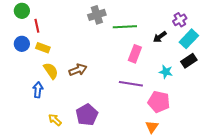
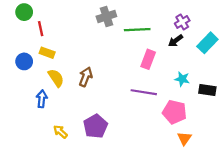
purple cross: (180, 20) -> (182, 22), moved
blue circle: (22, 44) -> (24, 61), moved
black rectangle: (189, 61) -> (207, 90), moved, turned 42
brown arrow: (78, 70) -> (86, 77), turned -48
orange triangle: (152, 127) -> (184, 138), moved

